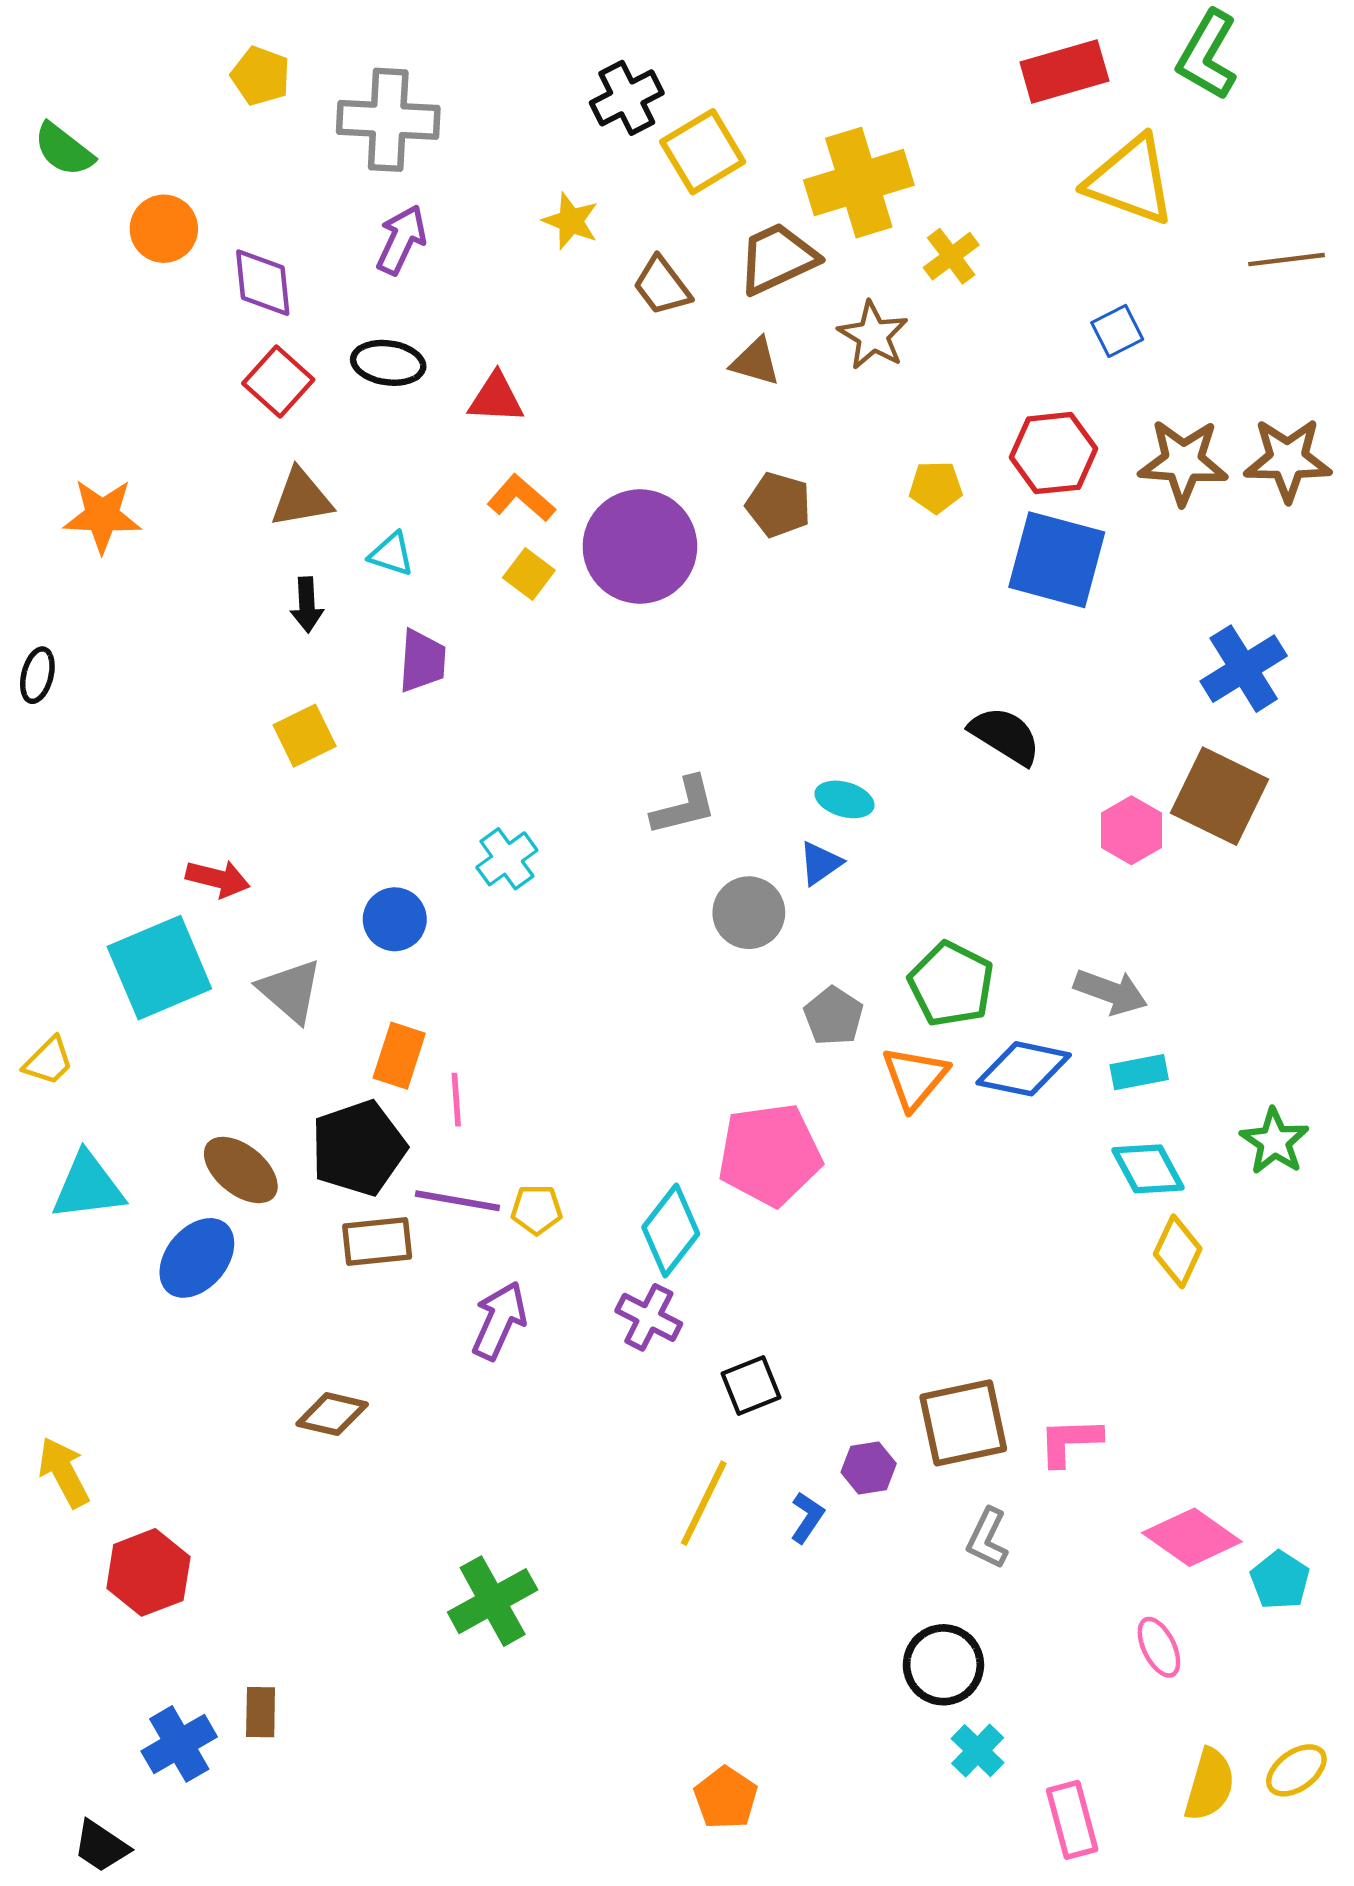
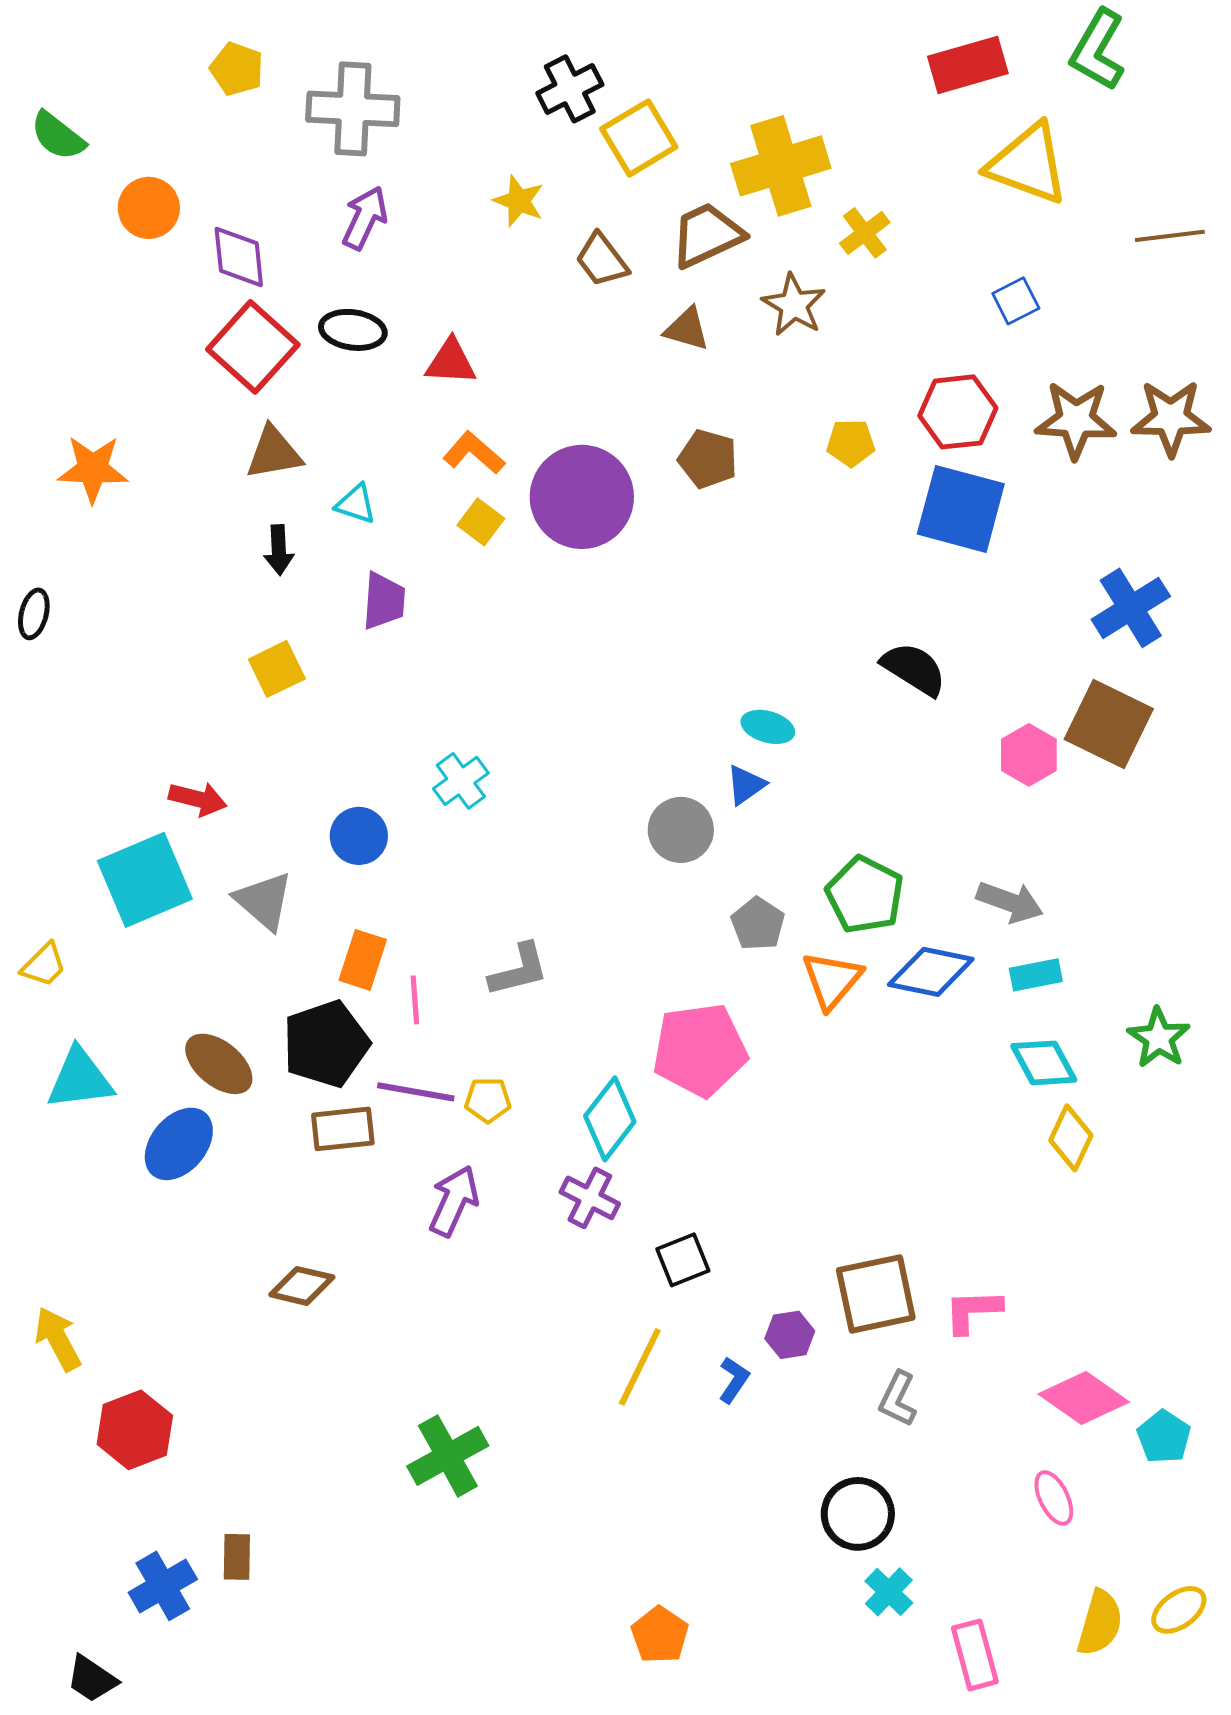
red square: (278, 382) -> (253, 347), size x1.4
gray L-shape: (684, 806) -> (519, 970), moved

